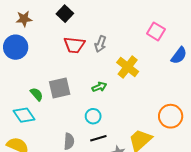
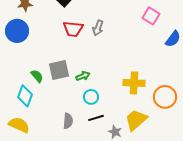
yellow cross: (128, 67) -> (134, 83), moved, turned -35
green arrow: (99, 87) -> (83, 76), moved
cyan diamond: (24, 115) -> (25, 96), turned 55

